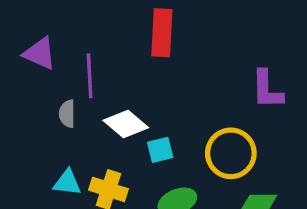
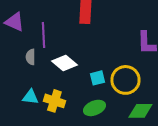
cyan square: (160, 150) -> (97, 78), moved

